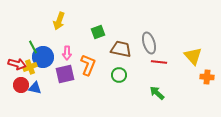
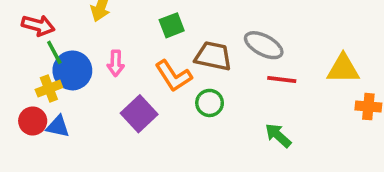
gray ellipse: (149, 43) -> (264, 45), turned -45
yellow triangle: (193, 56) -> (343, 69), turned -48
red arrow: (17, 64) -> (38, 25), moved
orange L-shape: (88, 65) -> (173, 76), moved, turned 125
purple square: (65, 74) -> (139, 114), moved, turned -30

